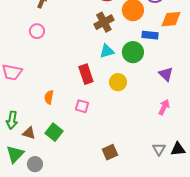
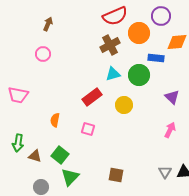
red rectangle: (86, 74) -> (92, 97), turned 72
brown square: (110, 152) -> (116, 175), turned 35
green triangle: (15, 154) -> (70, 177), moved

